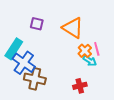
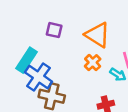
orange cross: (85, 51) -> (93, 63), moved

